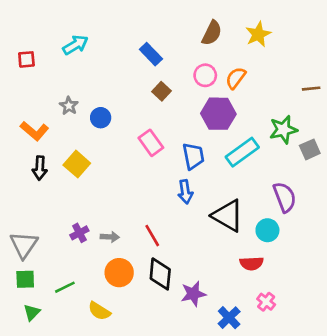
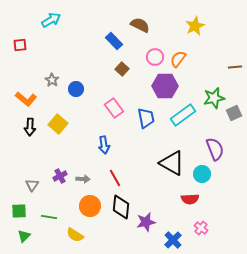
brown semicircle: (212, 33) -> (140, 25), moved, turned -90
cyan arrow: (75, 45) -> (51, 20), moved
blue arrow: (185, 192) -> (104, 145), moved
gray triangle: (24, 245) -> (32, 185), moved, size x0.6
green line: (65, 287) -> (49, 217), turned 35

